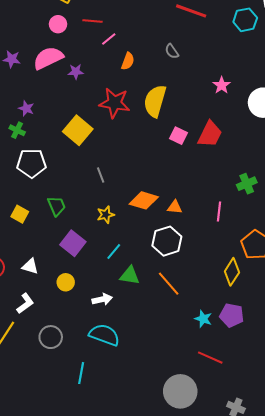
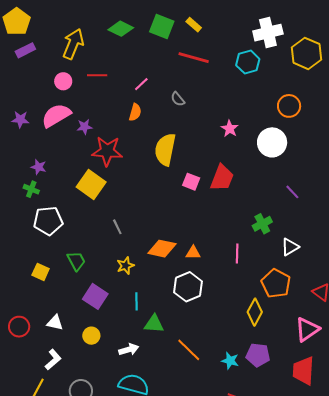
pink line: (109, 39) -> (141, 84), moved
red star: (114, 103) -> (107, 151), moved
cyan line: (114, 251) -> (136, 301), turned -36
orange line: (169, 284) -> (189, 350), moved

